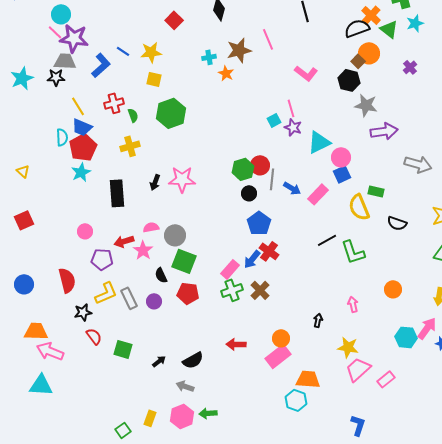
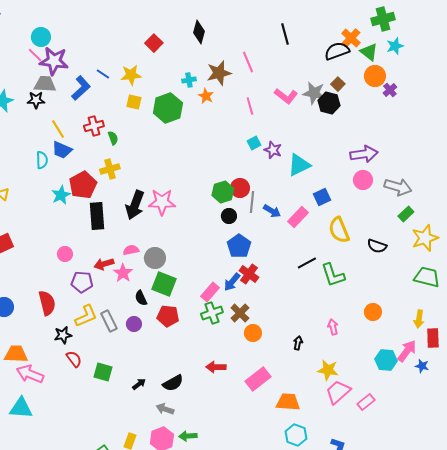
orange circle: (369, 53) -> (375, 76), moved
gray star: (366, 105) -> (314, 93), moved
pink line: (291, 108) -> (250, 106), moved
green hexagon: (171, 113) -> (168, 108), moved
red pentagon: (83, 147) -> (83, 185), moved
pink circle: (341, 157) -> (363, 180), moved
black arrow: (155, 182) -> (135, 205), size x1.8
green rectangle: (376, 191) -> (406, 214), moved, turned -56
orange circle: (281, 338) -> (253, 333), moved
cyan hexagon: (296, 400) -> (296, 435), moved

